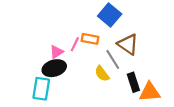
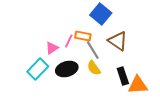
gray line: (113, 59) -> (93, 50), moved
black ellipse: (54, 68) -> (67, 69), moved
cyan rectangle: (41, 89) -> (38, 69), moved, turned 35

